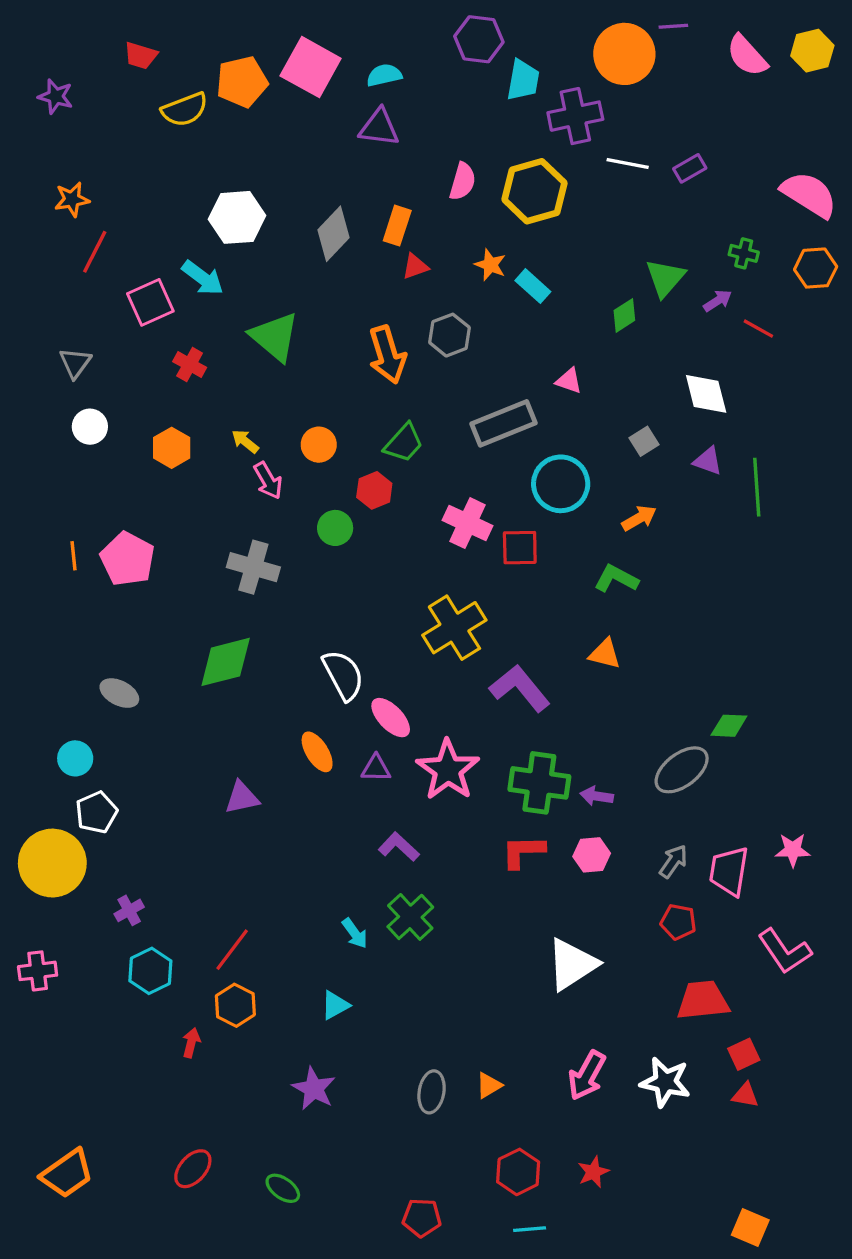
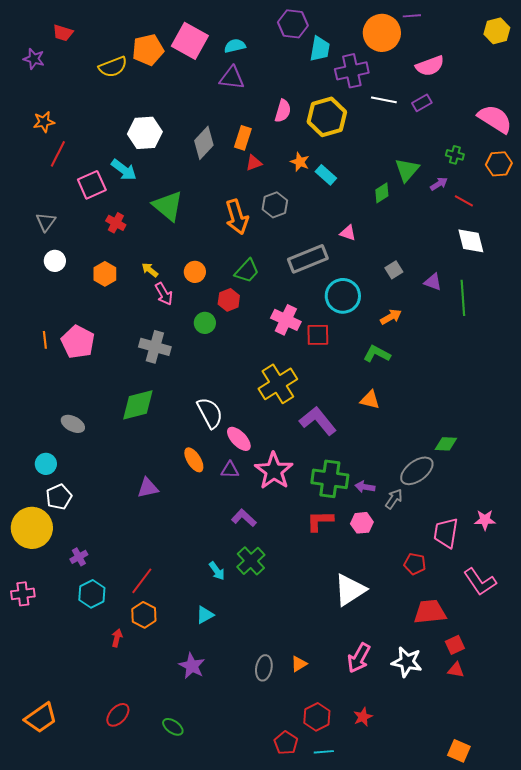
red trapezoid: (141, 56) -> (63, 33), moved
pink semicircle: (747, 56) -> (430, 66), moved, turned -68
white diamond: (706, 394) -> (471, 241), moved
gray arrow: (673, 861) -> (394, 499), moved
red pentagon: (422, 1218) -> (286, 743), moved, turned 30

